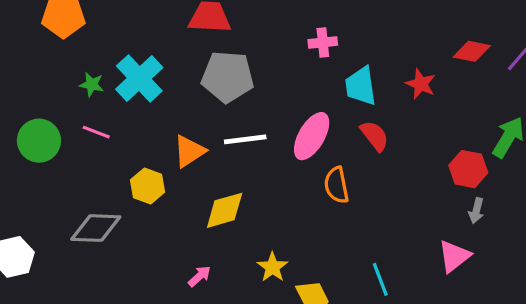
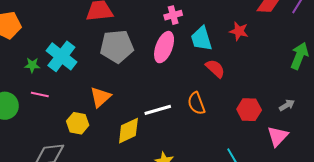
pink ellipse: (312, 136) -> (164, 47), moved
white line: (245, 139) -> (158, 110), moved
red hexagon: (468, 169) -> (249, 110), moved
gray arrow: (476, 211) -> (287, 105), turned -126

